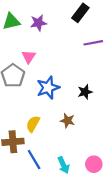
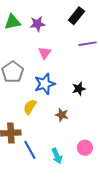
pink triangle: (29, 57) -> (45, 53), moved
yellow semicircle: (33, 124) -> (30, 107), moved
pink circle: (94, 164) -> (85, 148), moved

